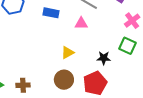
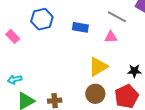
yellow triangle: (68, 53) -> (98, 67), size x1.5

